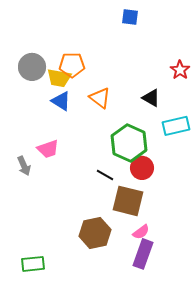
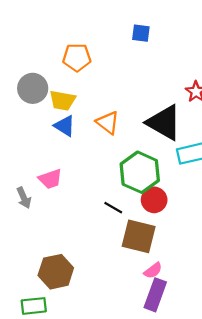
orange pentagon: (72, 65) -> (77, 57), moved
black triangle: (151, 98) -> (164, 123), size x1.8
brown hexagon: (95, 233) -> (56, 272), moved

